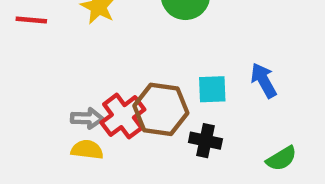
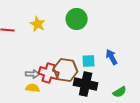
red cross: (123, 116) -> (49, 73), turned -36
black cross: (205, 141) -> (86, 84), size x1.6

